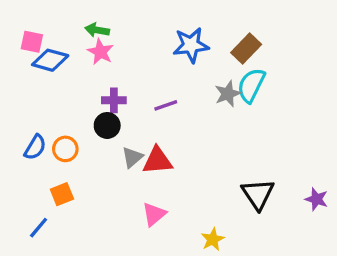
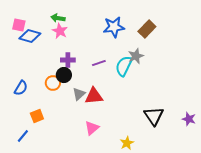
cyan semicircle: (251, 85) -> (124, 66), moved
orange circle: (65, 149) -> (53, 83), moved

